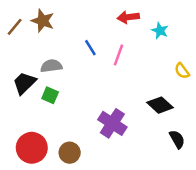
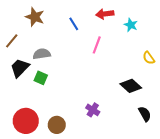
brown line: (15, 27) -> (12, 41), moved
blue line: (90, 48) -> (74, 24), moved
purple cross: (112, 123) -> (93, 110), moved, size x0.6

